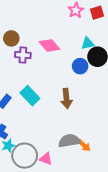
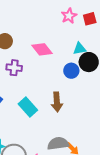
purple cross: (23, 55) -> (14, 68), moved
cyan rectangle: (30, 96) -> (28, 107), moved

